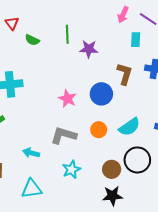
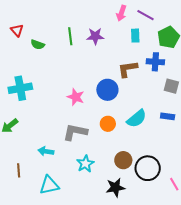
purple star: (89, 49) -> (95, 36), moved
brown L-shape: (125, 74) -> (128, 69), turned -110
black circle: (137, 160) -> (148, 168), moved
black star: (112, 196) -> (115, 188), moved

